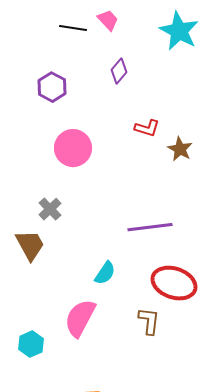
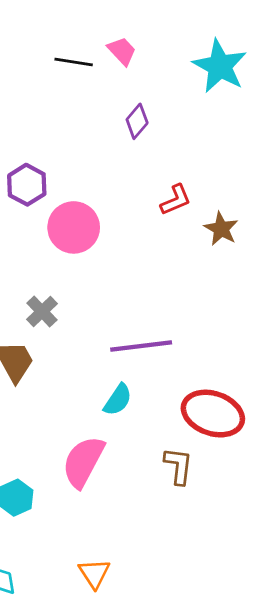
purple hexagon: (52, 87) -> (27, 185), moved
red L-shape: (147, 128) -> (176, 200), turned -40
purple line: (150, 227) -> (141, 346), moved

